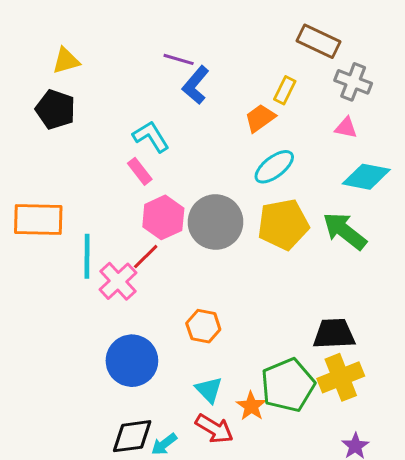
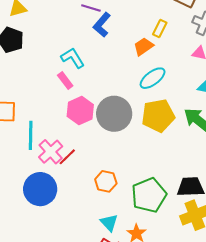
red line: (146, 257) -> (67, 157), moved
blue circle: (132, 361) -> (40, 189), moved
green pentagon: (288, 385) -> (149, 195), moved

